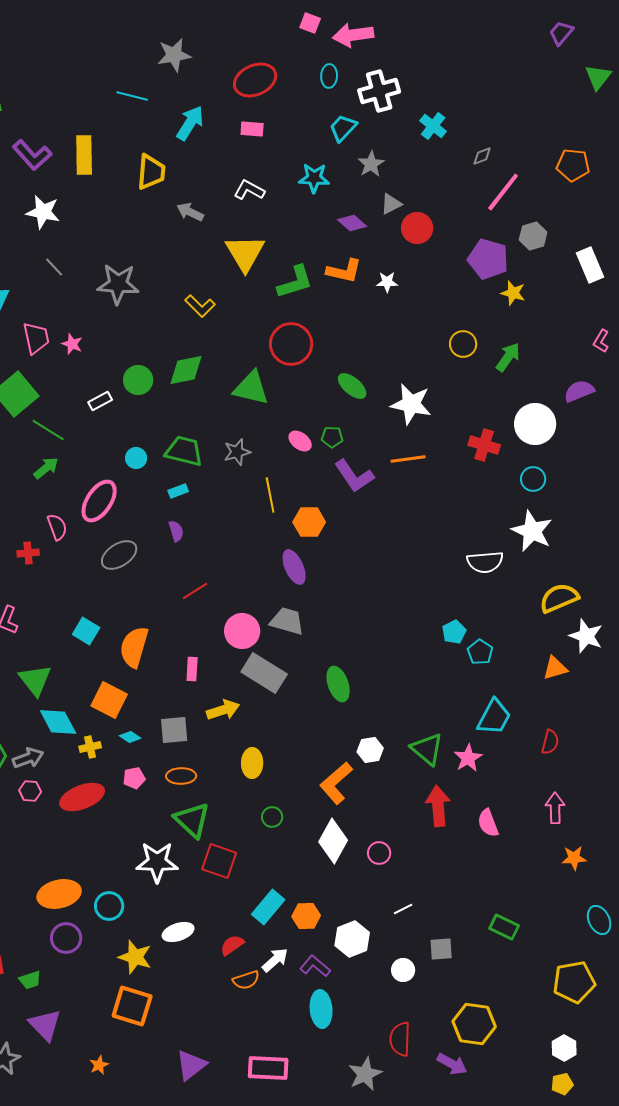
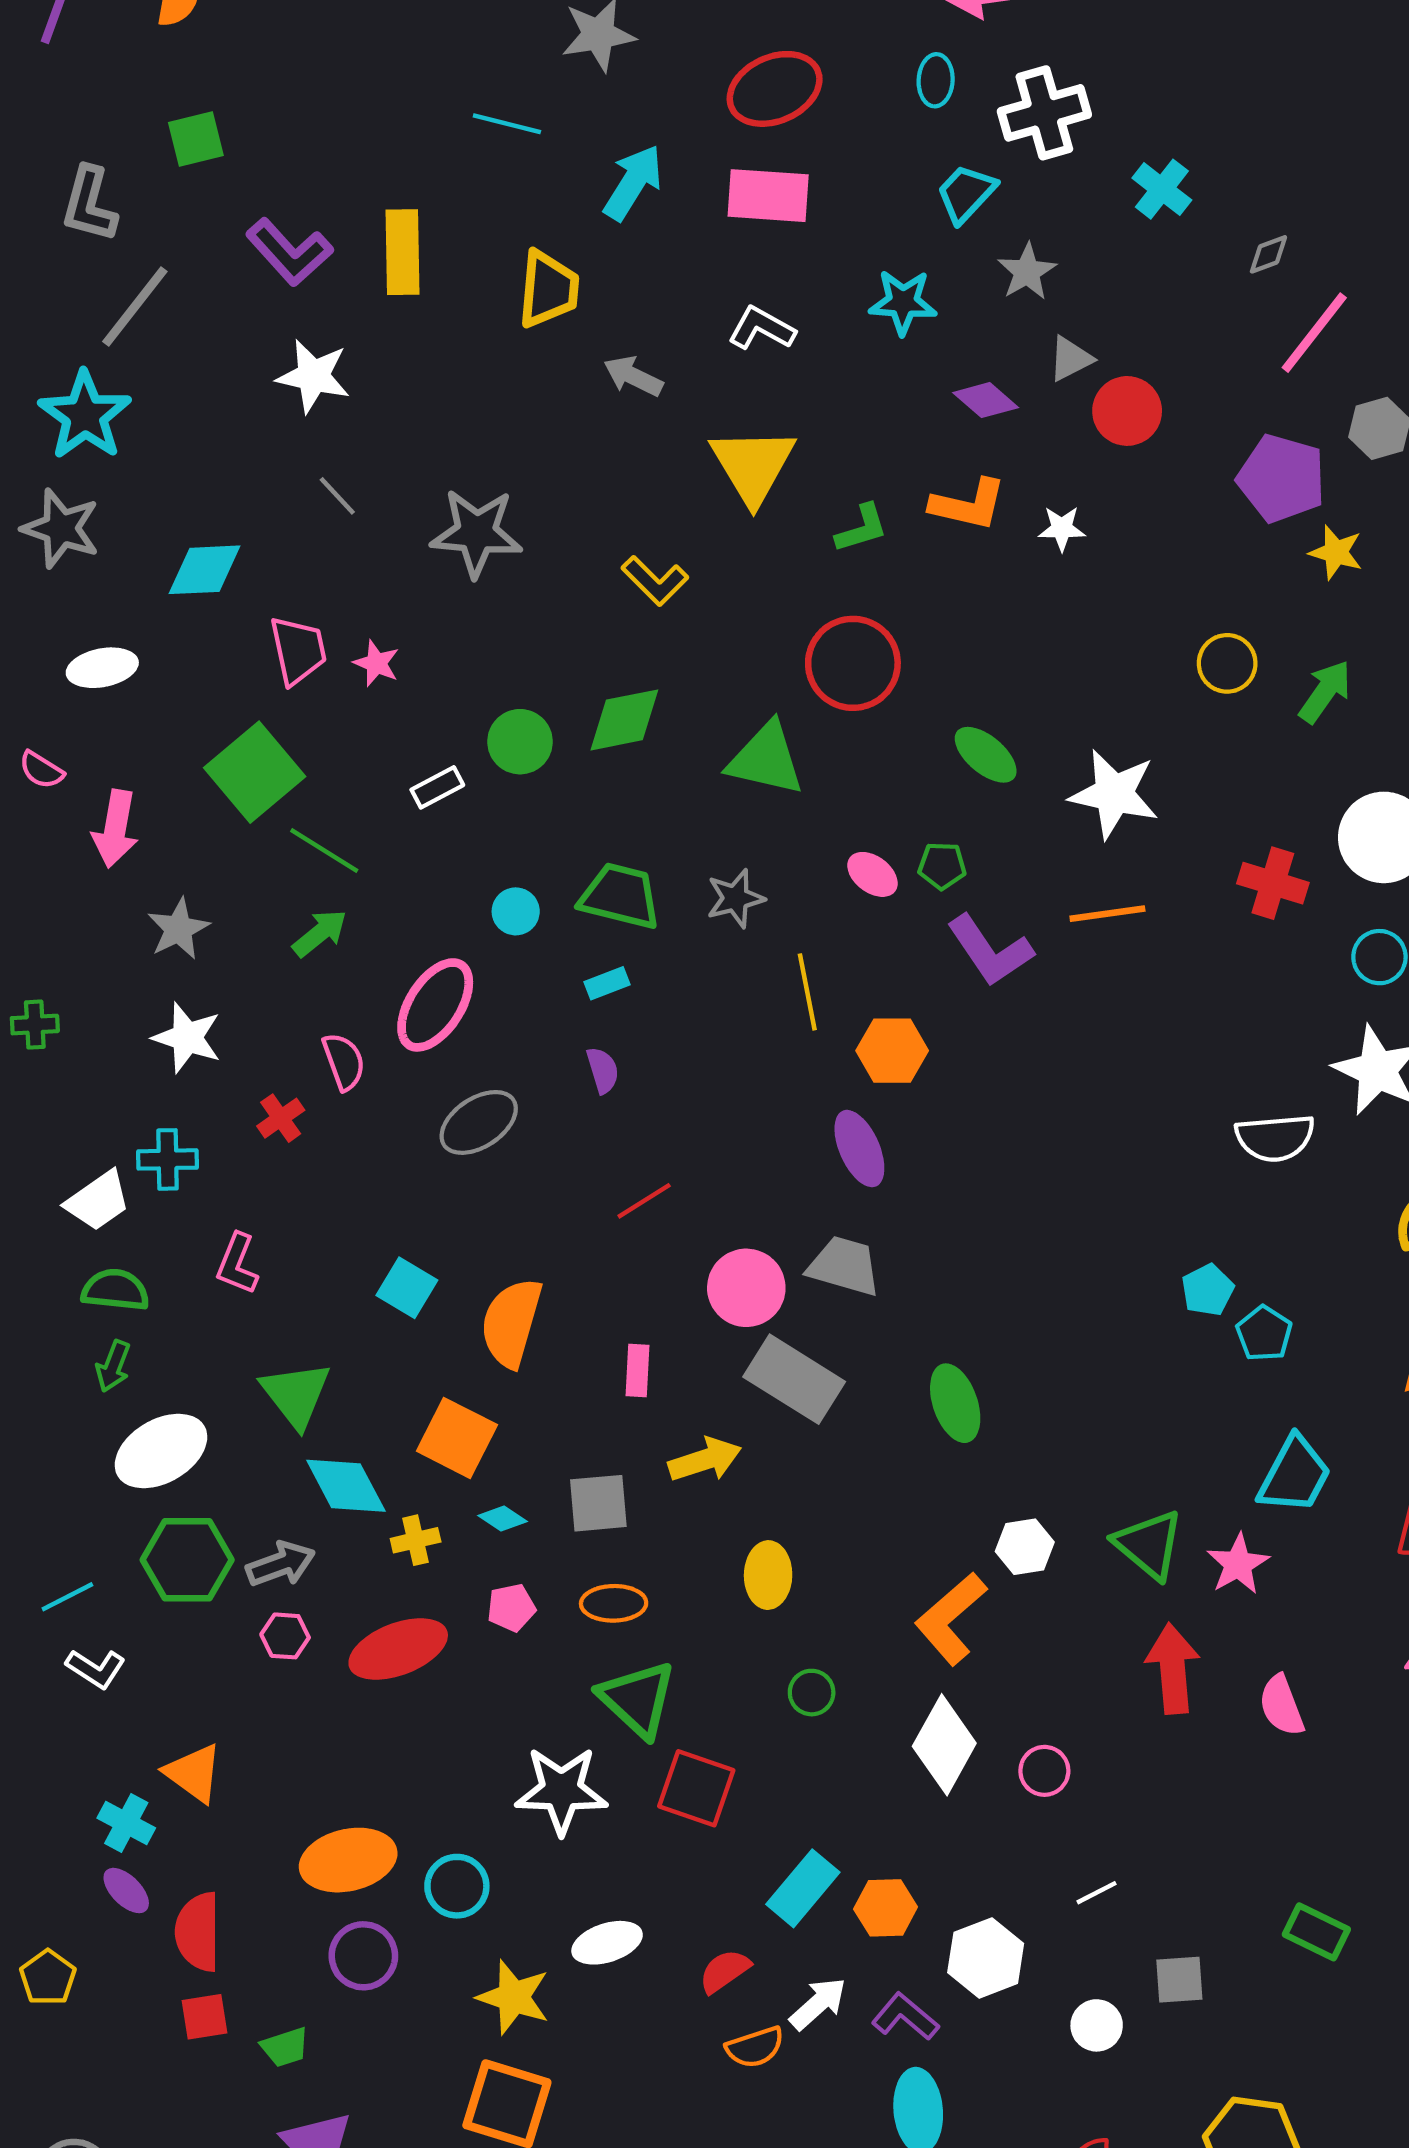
pink rectangle: (252, 129) -> (768, 196), size x1.6
green L-shape: (295, 282) -> (862, 528), size x0.7
red cross: (28, 553) -> (281, 1118), turned -30

